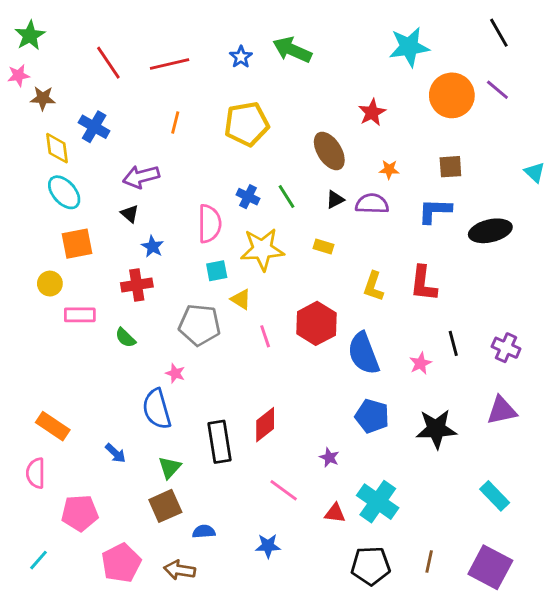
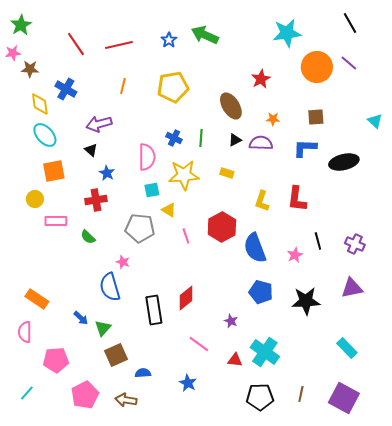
green line: (286, 197) -> (201, 138), turned 36
green triangle: (170, 467) -> (103, 328), moved
blue star: (268, 546) -> (188, 383), turned 30

